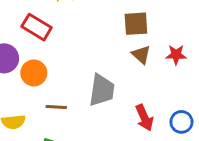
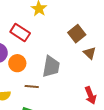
brown square: (136, 24) -> (77, 34), moved, turned -36
gray trapezoid: (102, 90) -> (51, 67), moved

